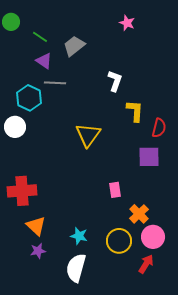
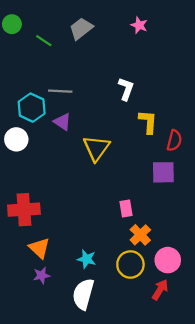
gray trapezoid: (74, 46) -> (81, 29), moved
purple triangle: (44, 61) -> (62, 122), moved
orange cross: (139, 214) -> (140, 235), moved

